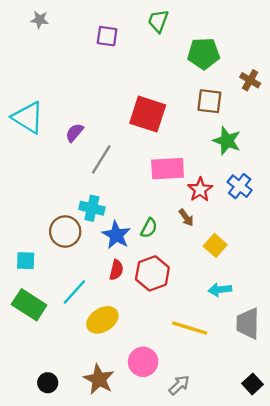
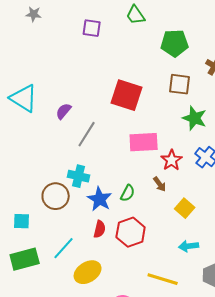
green trapezoid: (158, 21) -> (136, 15), turned -55
green rectangle: (29, 305) -> (25, 259), turned -48

